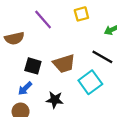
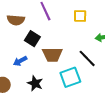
black square: (33, 66) -> (32, 39), moved
blue arrow: (25, 88) -> (20, 61), moved

